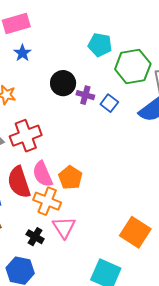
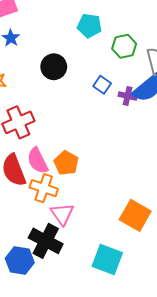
green hexagon: (133, 67) -> (124, 46), size x0.7
purple cross: (85, 95) -> (128, 96), moved
black cross: (35, 237) -> (46, 241), moved, size x1.8

